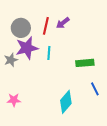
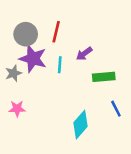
purple arrow: (63, 23) -> (84, 54), moved
purple star: (27, 48) -> (33, 59), turned 30
pink star: (14, 100) -> (17, 109), moved

